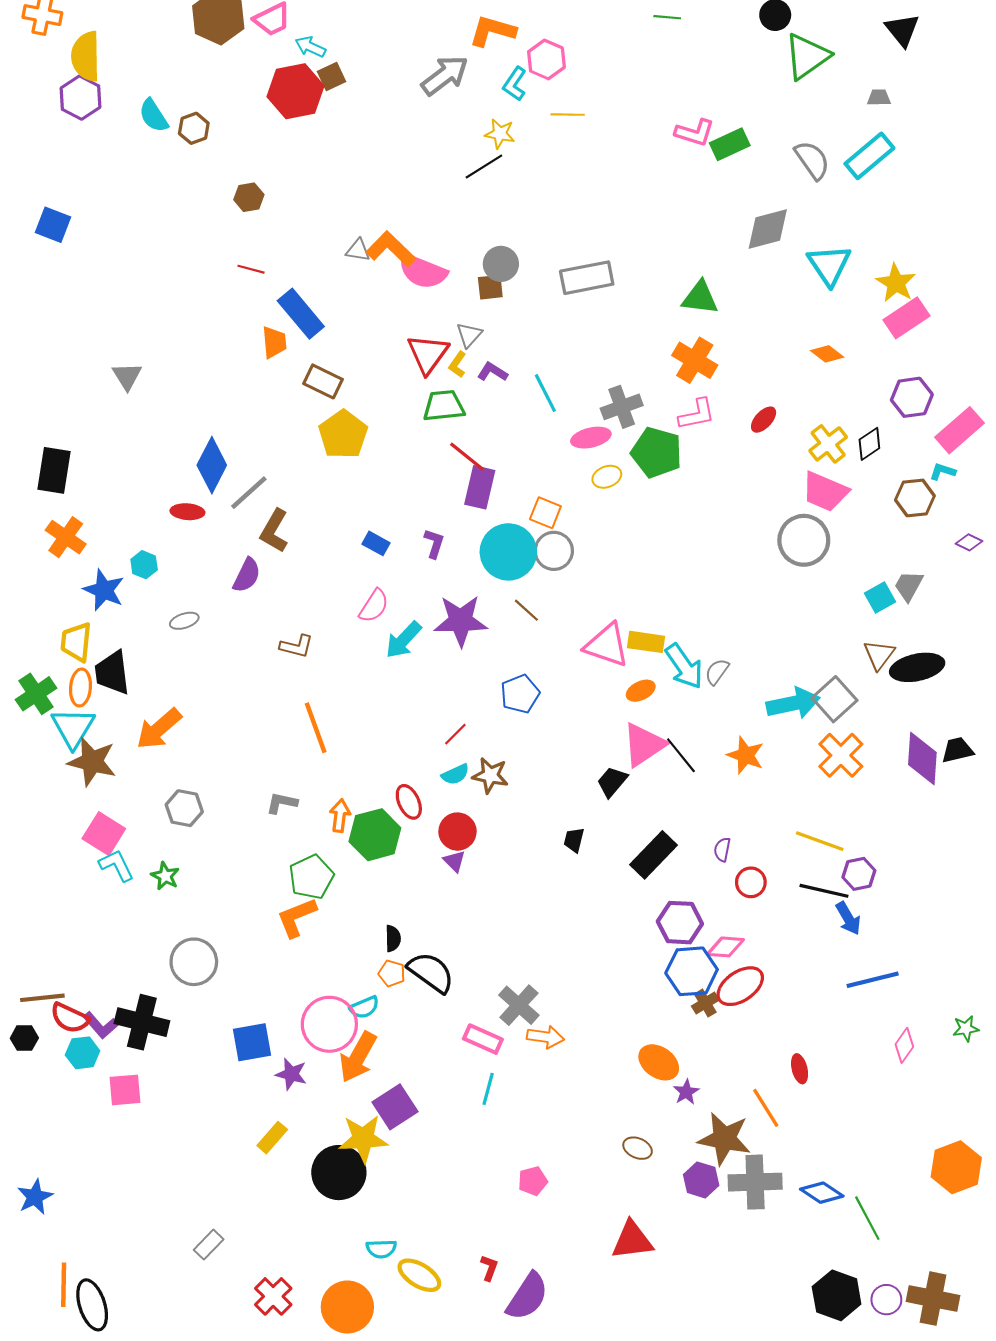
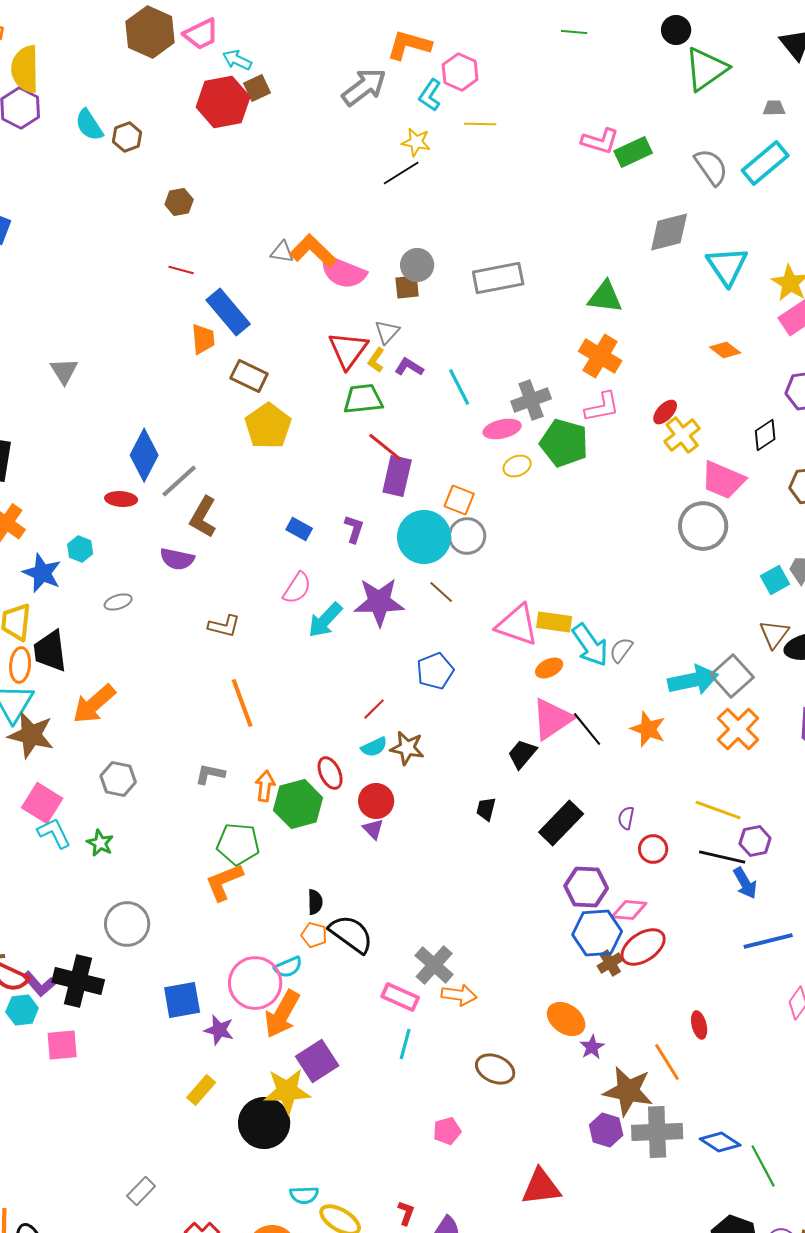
yellow cross: (828, 444) -> (682, 435), moved
purple semicircle: (247, 575) -> (177, 559), turned 76
green pentagon: (311, 877) -> (238, 844), turned 30
brown ellipse: (638, 1148) -> (495, 1069), moved, size x1.4

